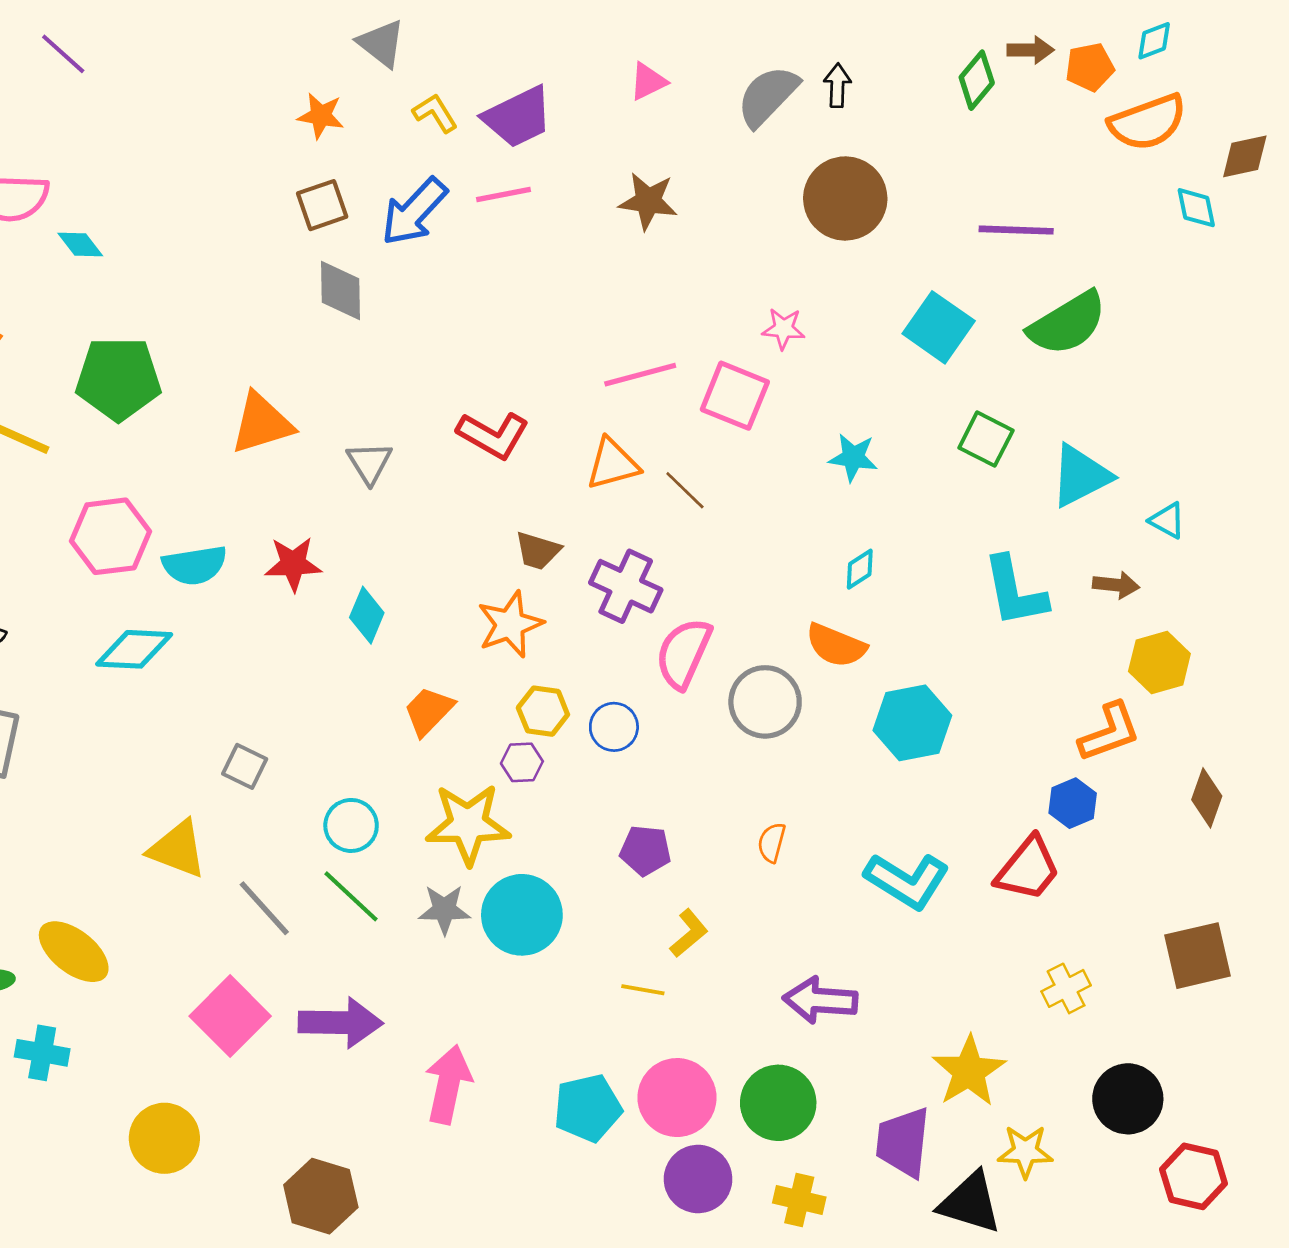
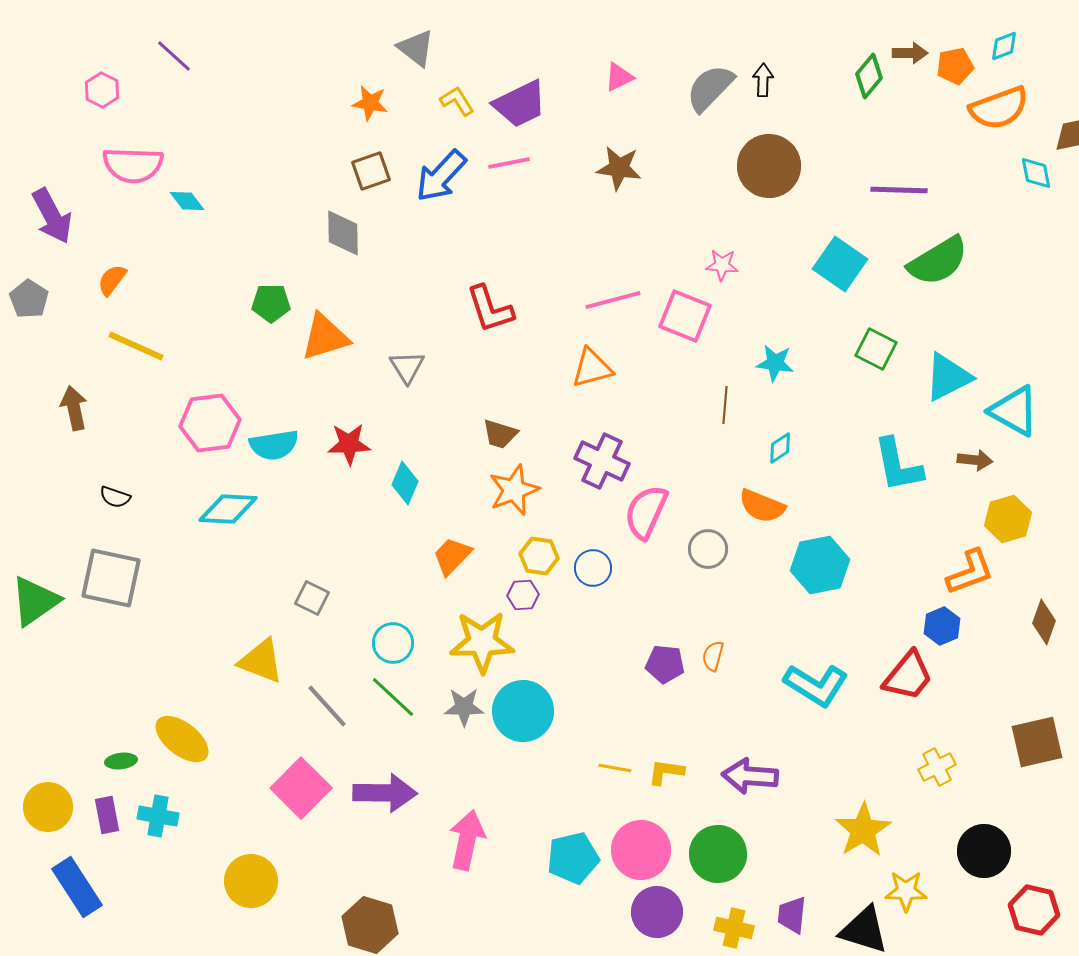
gray diamond: (341, 290) -> (343, 233), moved
green pentagon: (118, 379) -> (271, 303), moved, size x0.6
red L-shape: (493, 435) -> (490, 309), moved, turned 42
brown line: (685, 490) -> (725, 405), moved, turned 51
cyan triangle: (1167, 521) -> (1014, 411), size x1.8
brown trapezoid: (538, 551) -> (500, 434), moved
gray circle: (765, 702) -> (708, 549), size x0.7
purple pentagon: (645, 850) -> (665, 664), moved
yellow L-shape: (689, 933) -> (666, 772), moved, turned -132
purple trapezoid: (903, 1142) -> (792, 915), moved, size x0.7

